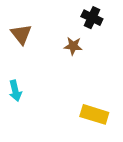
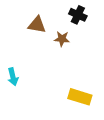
brown triangle: (21, 34) -> (37, 25), moved, turned -42

